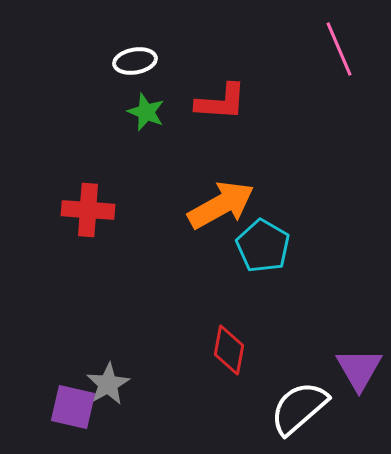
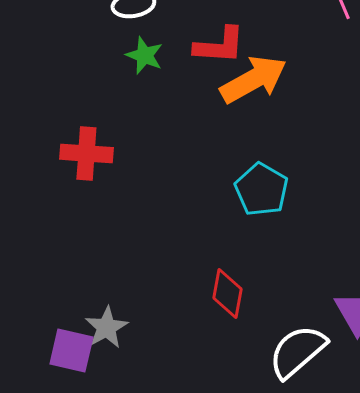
orange arrow: (221, 205) -> (253, 79), moved

